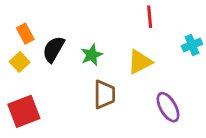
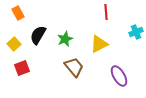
orange rectangle: (25, 34) -> (18, 13), moved
brown trapezoid: (104, 94) -> (74, 67), turned -40
red square: (24, 111) -> (22, 68), moved, size x0.7

